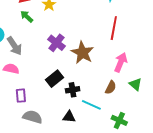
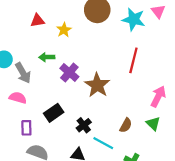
green arrow: (27, 16) -> (47, 57), moved, turned -48
pink arrow: (121, 62) -> (158, 97), moved
black rectangle: (54, 79) -> (54, 113), moved
black cross: (73, 90) -> (84, 125), turned -32

